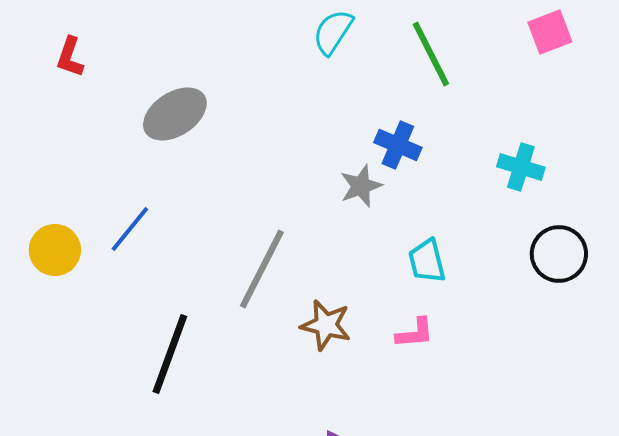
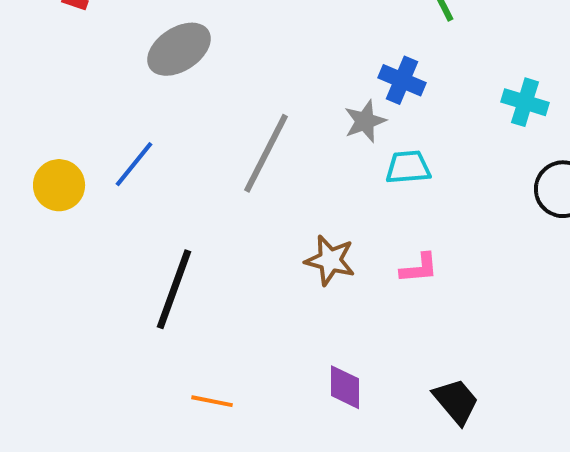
cyan trapezoid: (427, 261) -> (408, 167), moved, turned 99
gray line: (262, 269) -> (266, 153), moved

